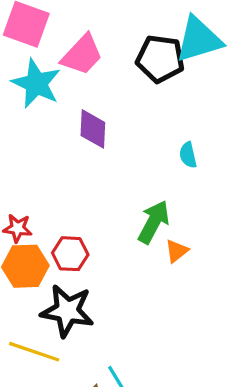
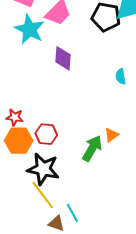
green arrow: (154, 222) -> (92, 148), moved
yellow line: (34, 352) -> (43, 195), moved, turned 32

